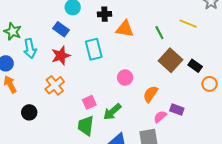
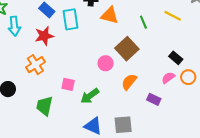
cyan rectangle: (94, 49) -> (70, 19), moved
brown square: (170, 60) -> (127, 49), moved
pink square: (89, 102) -> (68, 84), turned 32
pink semicircle: (160, 117) -> (168, 78), moved
green trapezoid: (86, 126) -> (45, 106), moved

